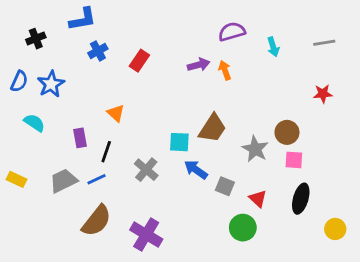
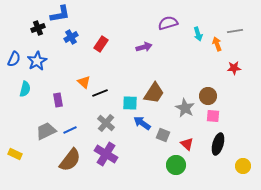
black cross: (36, 39) -> (38, 28), moved
orange arrow: (225, 70) -> (217, 44), moved
cyan semicircle: (34, 123) -> (25, 89), turned 70
black line: (106, 152) -> (100, 93), moved, turned 49
yellow rectangle: (16, 179) -> (15, 154), moved
purple cross: (146, 234) -> (106, 154), moved

